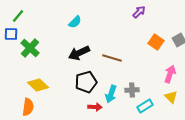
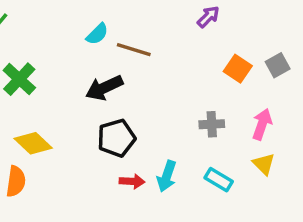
brown line: (112, 58) -> (134, 50), moved
gray cross: (132, 90) -> (212, 124), moved
cyan arrow: (111, 94) -> (167, 176), moved
cyan rectangle: (145, 106) -> (219, 180), turned 63

